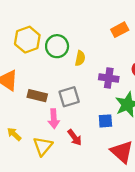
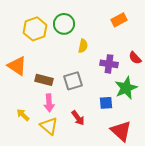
green circle: (57, 46) -> (64, 24), moved
pink arrow: (54, 119) -> (49, 103), moved
yellow triangle: (43, 146) -> (49, 126), turned -30

